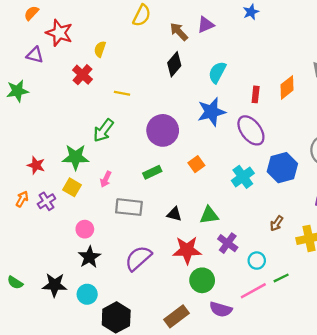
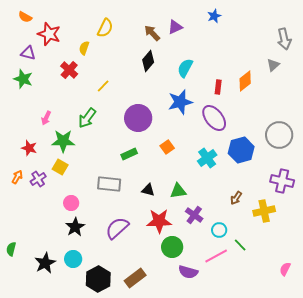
orange semicircle: (31, 13) -> (25, 17), turned -104
yellow semicircle: (142, 15) -> (105, 28), moved
green star: (17, 91) -> (23, 79), moved, turned 30
yellow line: (122, 93) -> (103, 86), turned -56
pink arrow: (106, 179) -> (46, 118), moved
green line: (281, 278) -> (240, 245), turned 72
green semicircle: (15, 283) -> (11, 249), turned 72
black star: (55, 285) -> (45, 263), moved, turned -30
brown rectangle: (177, 316) -> (135, 278), moved

